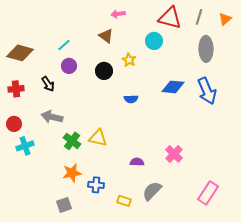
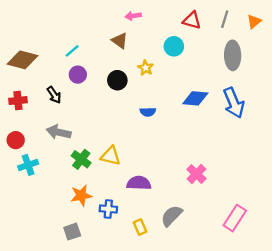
red triangle: (170, 18) -> (192, 20), size x0.7
purple semicircle: (137, 162) -> (139, 183), moved, size x1.5
yellow rectangle: (124, 201) -> (140, 227), turned 48

